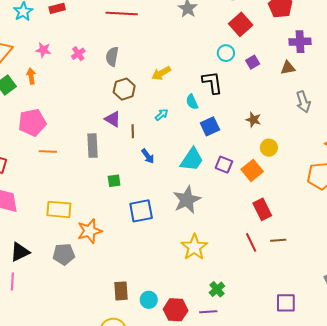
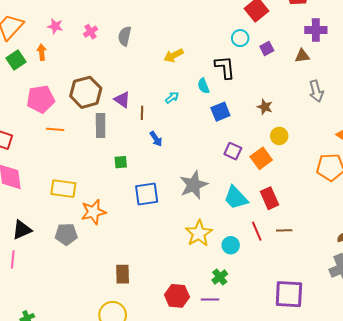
brown hexagon: (124, 89) -> (86, 92), moved, size x1.4
cyan trapezoid: (192, 160) -> (236, 198), moved, turned 100
cyan circle: (149, 300) -> (231, 245), moved
purple square: (286, 303) -> (289, 294), size x1.4

